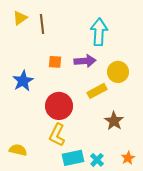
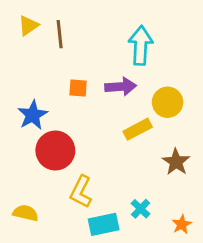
red circle: (59, 106) -> (55, 151), moved
brown star: (114, 121) -> (176, 162), moved
cyan cross: (97, 160) -> (141, 209), moved

